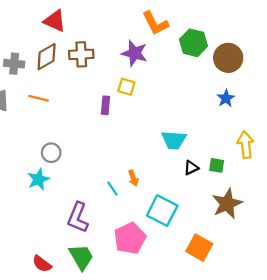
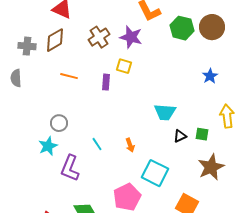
brown cross: (81, 54) -> (99, 37), moved, turned -30
brown circle: (228, 58) -> (212, 27), moved
orange line: (38, 98) -> (69, 76), moved
cyan line: (112, 189) -> (97, 144), moved
purple L-shape: (78, 218) -> (70, 168), moved

